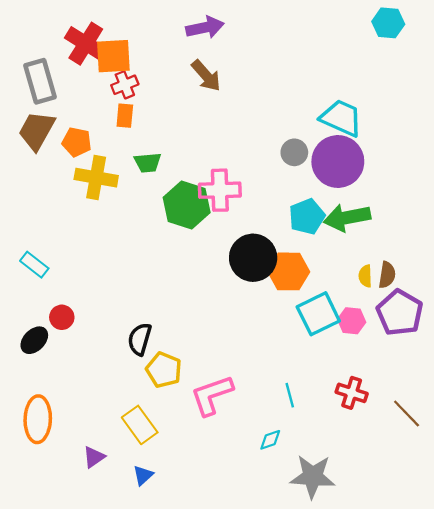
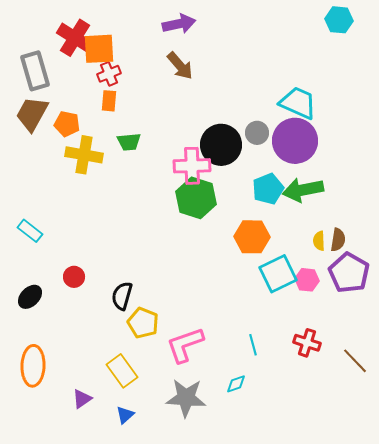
green hexagon: (187, 205) -> (196, 198), moved
black circle: (253, 258) -> (221, 145), moved
red circle: (62, 317) -> (74, 277), moved
gray star: (313, 476) -> (186, 398), moved

